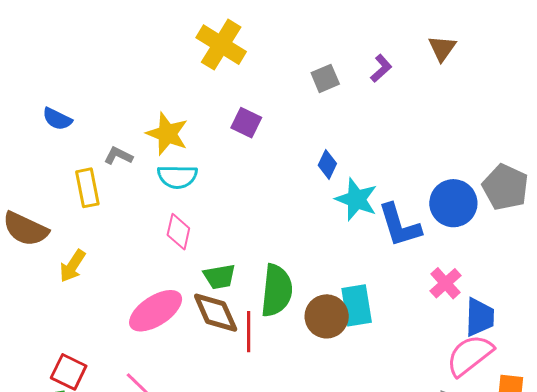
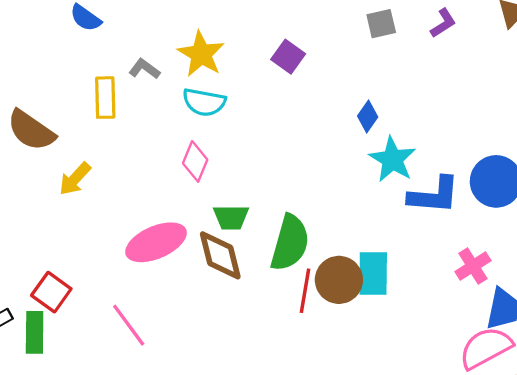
blue L-shape: (399, 225) -> (434, 195), turned -78
red line: (249, 332) -> (305, 291), moved

